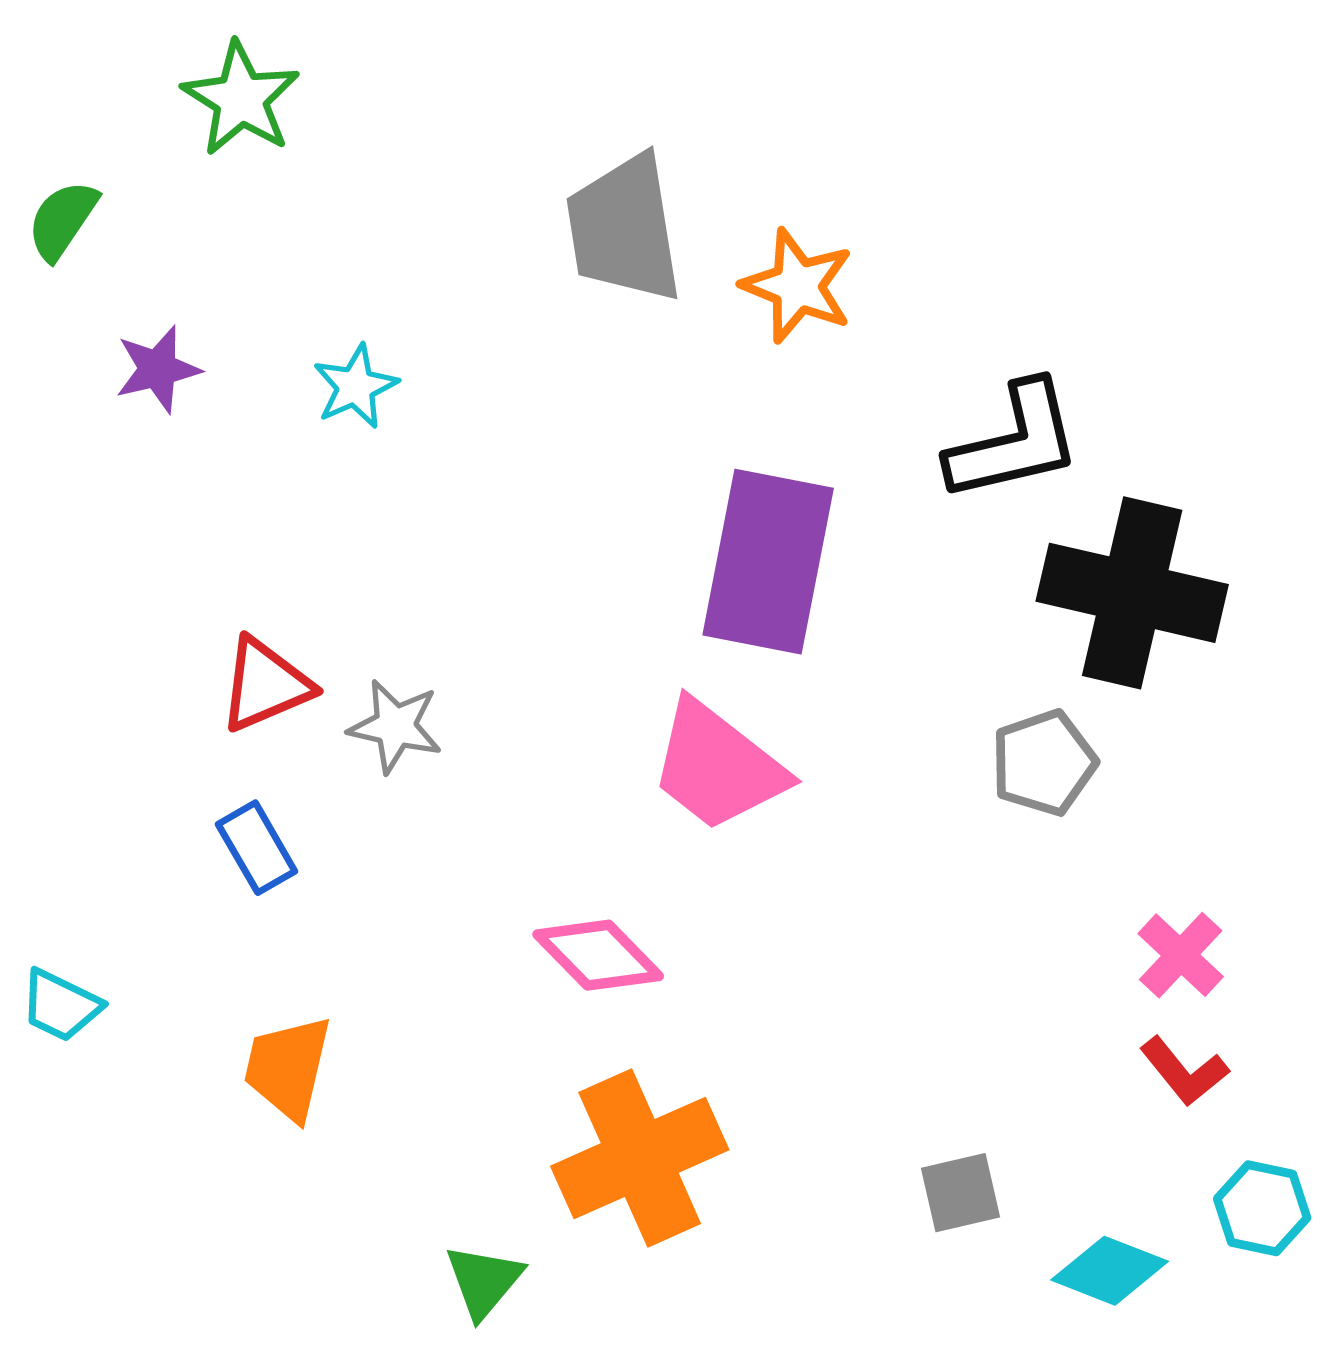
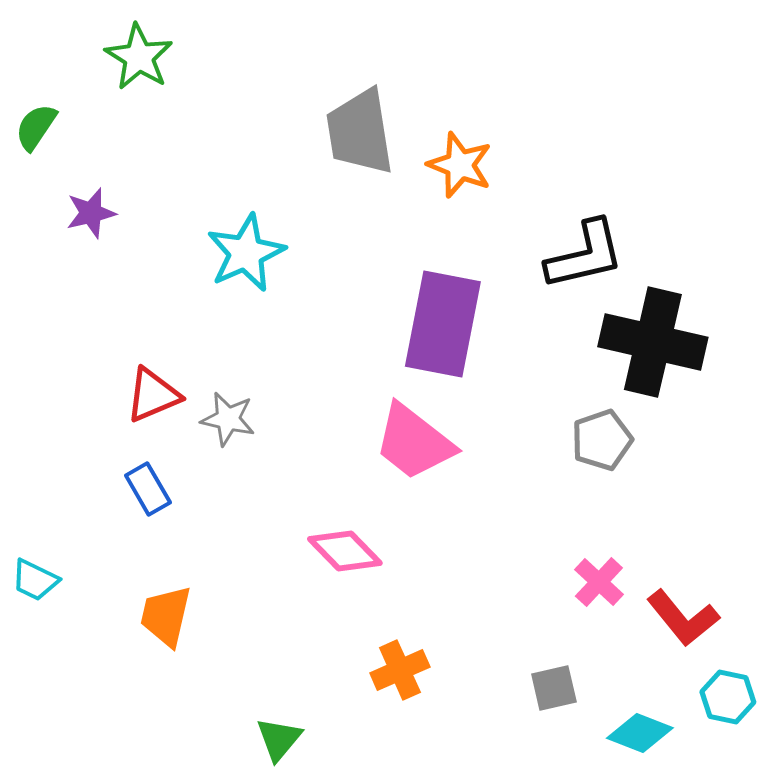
cyan star: (355, 387) -> (246, 253), moved, size x1.6
pink cross: (1181, 955) -> (599, 582), moved
red L-shape: (1184, 1071) -> (683, 618), size x1.4
orange cross: (640, 1158) -> (400, 670), moved, size x0.6

